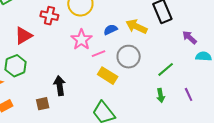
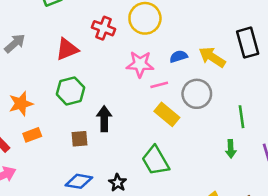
pink star: (81, 40) -> (140, 64), turned 30
green hexagon: (16, 66) -> (70, 91), moved
green line: (166, 69) -> (242, 117), turned -66

